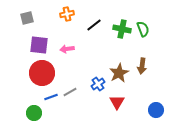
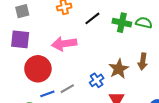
green semicircle: (143, 29) -> (144, 23), turned -56
purple square: (39, 45) -> (20, 39), moved
pink arrow: (67, 49) -> (64, 44), size x1.6

